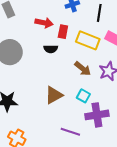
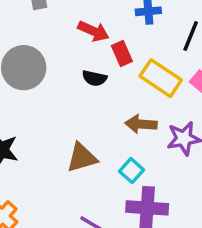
red rectangle: (63, 32) -> (122, 53), turned -48
brown arrow: (83, 69) -> (141, 124), turned 132

